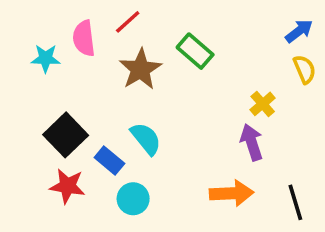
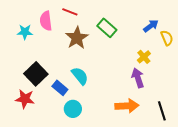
red line: (128, 22) -> (70, 12), turned 63
blue arrow: (299, 31) -> (151, 26), moved
red star: (67, 186) -> (25, 99), moved

